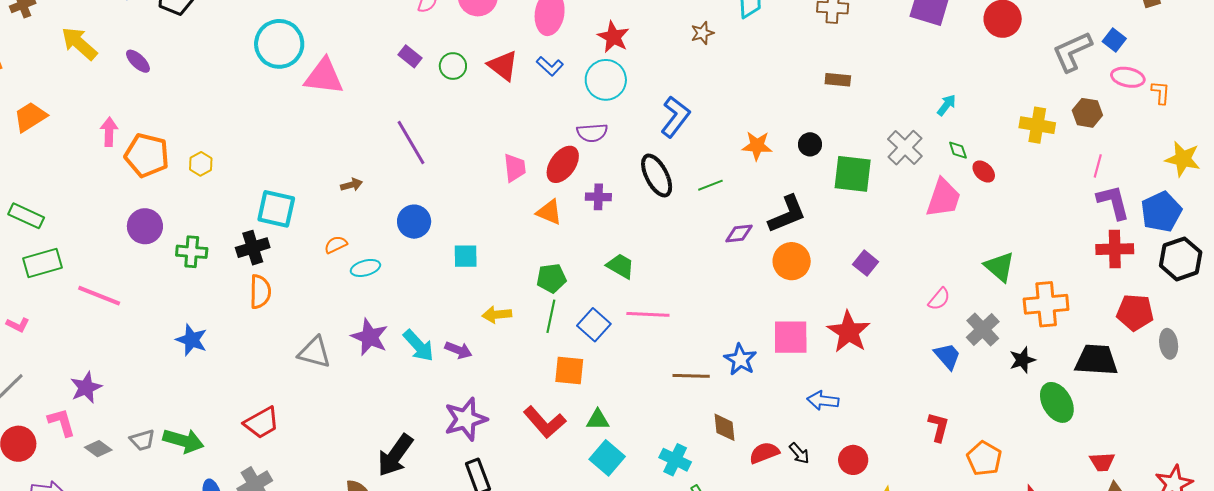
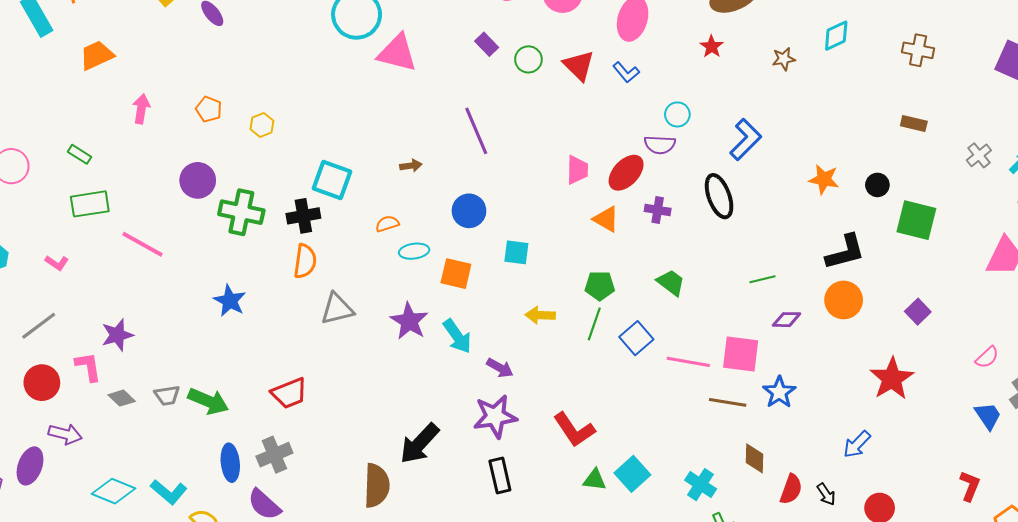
red star: (613, 37) -> (712, 47), moved, size x0.7
cyan circle: (606, 80) -> (677, 114), moved, size x0.6
pink arrow: (109, 132) -> (141, 109), moved
gray cross: (905, 148) -> (979, 155), moved, size x0.7
orange pentagon: (147, 155) -> (209, 109), size x0.6
green line: (710, 185) -> (763, 279), moved
green rectangle: (26, 216) -> (79, 154), size x0.7
purple diamond: (739, 234) -> (787, 320), moved
green cross: (192, 252) -> (241, 212), size x1.4
pink line: (648, 314) -> (688, 362), moved
pink square: (791, 337) -> (741, 354), moved
purple arrow: (458, 350) -> (500, 368), moved
gray triangle: (314, 352) -> (337, 309), moved, turned -36
orange square: (569, 370) -> (456, 274), moved
blue arrow: (823, 401) -> (857, 444), turned -60
green triangle: (598, 420) -> (595, 480), moved
red semicircle: (764, 453) -> (791, 489), turned 124

